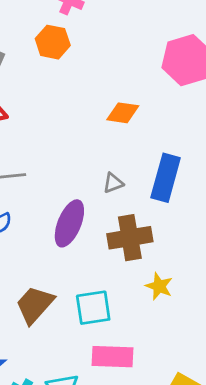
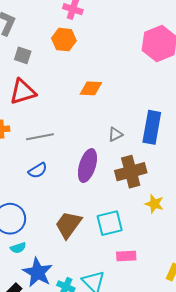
orange diamond: (123, 113) -> (91, 88), moved
pink rectangle: (112, 357) -> (126, 256), size x0.7

